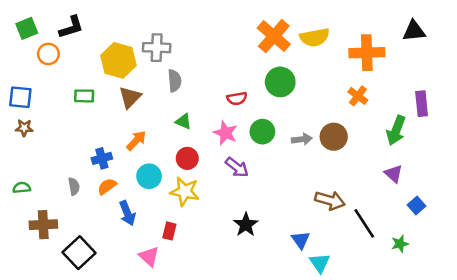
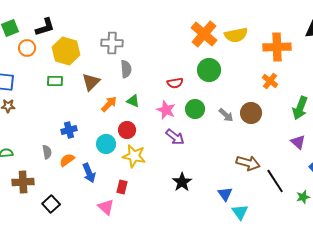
yellow hexagon: (118, 60) -> (66, 51), moved
gray arrow: (302, 139) -> (226, 115), turned 49
orange arrow: (136, 141) -> (109, 104), moved
red circle: (187, 158) -> (127, 130), moved
orange semicircle: (107, 186) -> (67, 160), moved
black square: (79, 253) -> (51, 204), size x0.7

